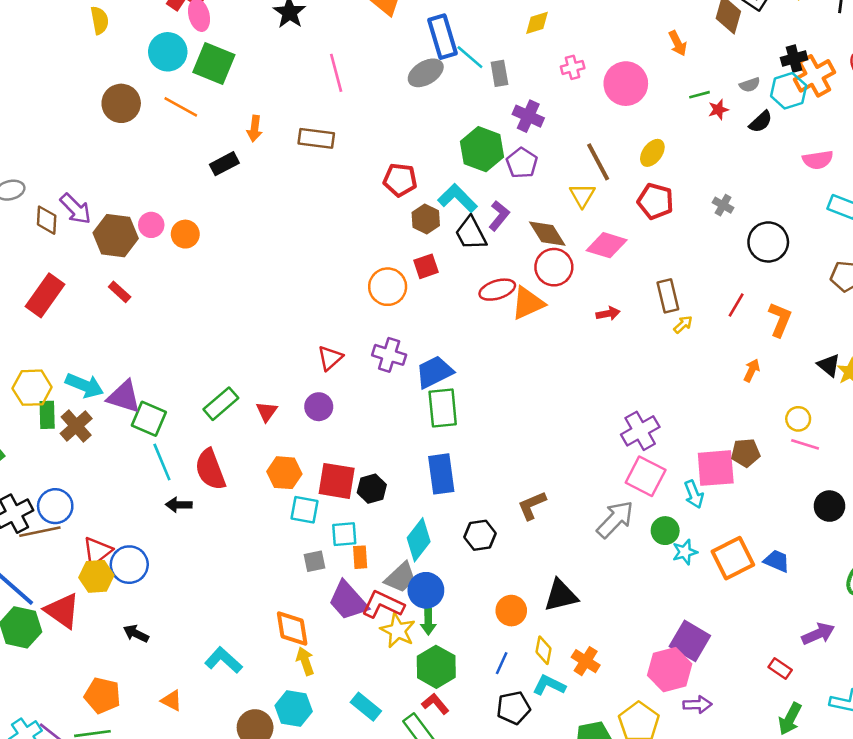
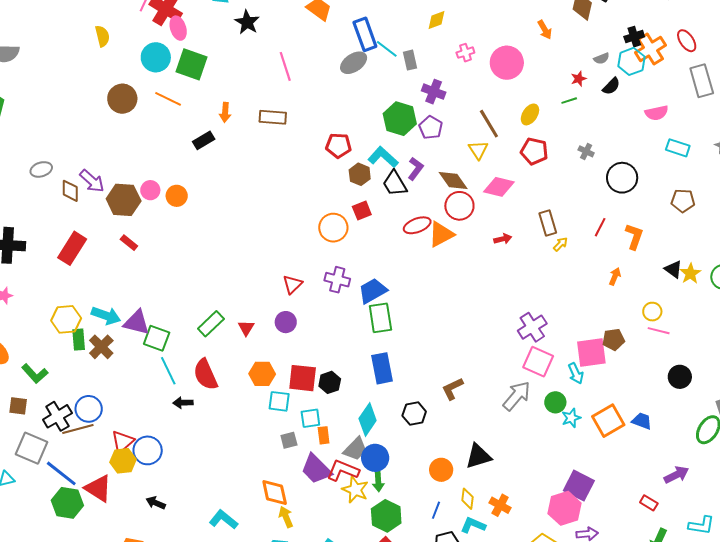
green line: (700, 95) -> (569, 101), moved

